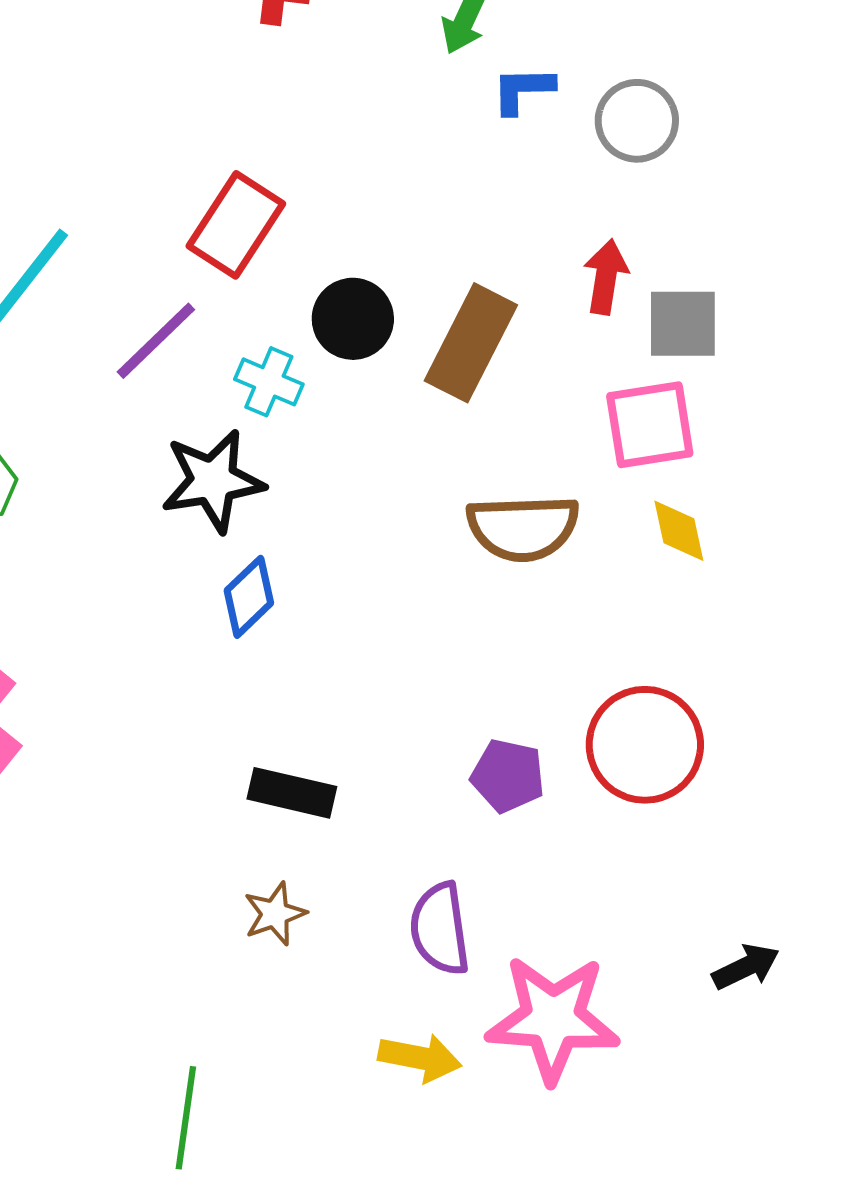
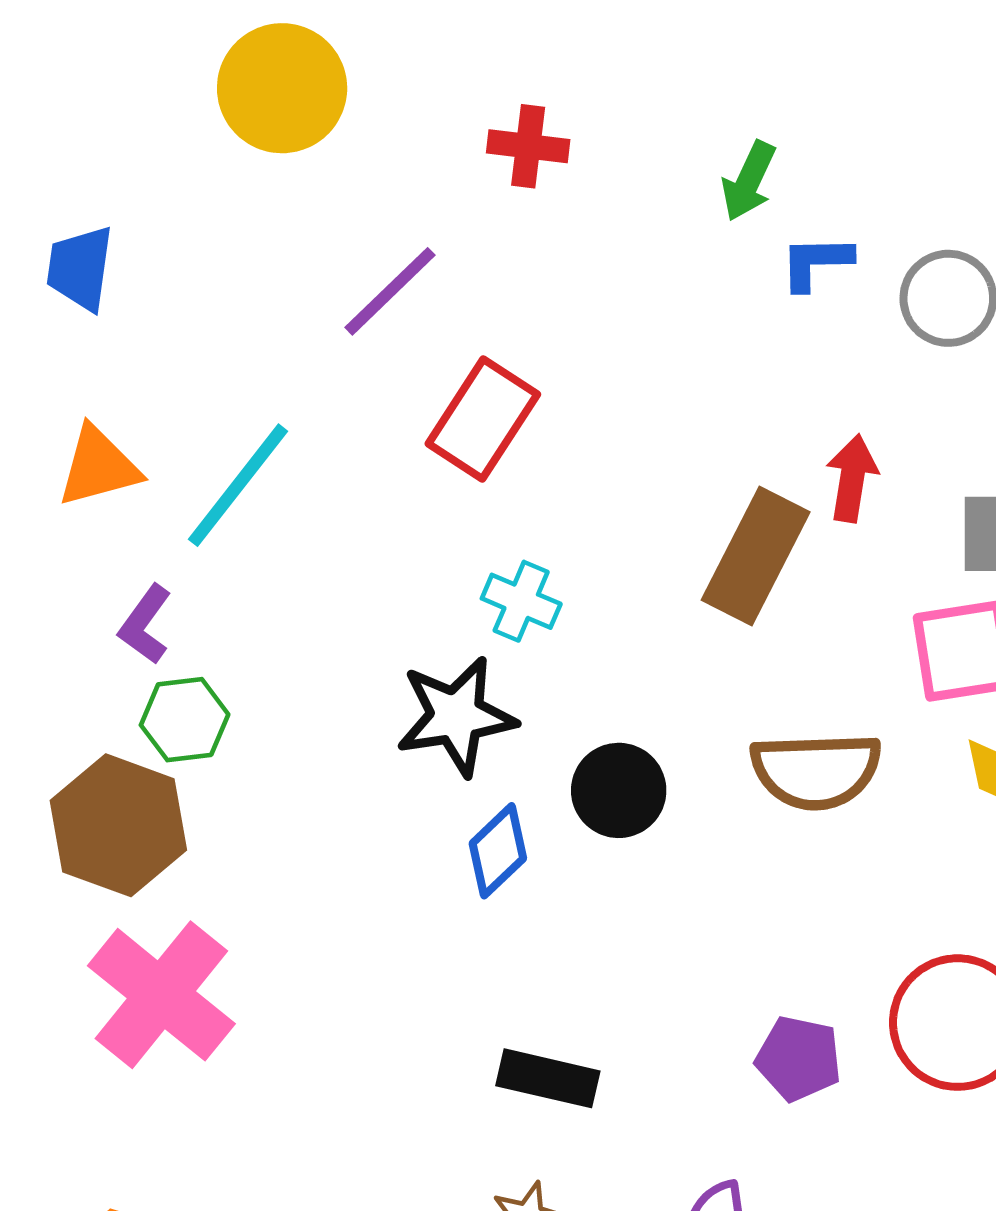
red arrow: (606, 277) -> (852, 478), moved
black circle: (353, 319) -> (619, 790), moved
purple line: (156, 341) -> (390, 291), moved

